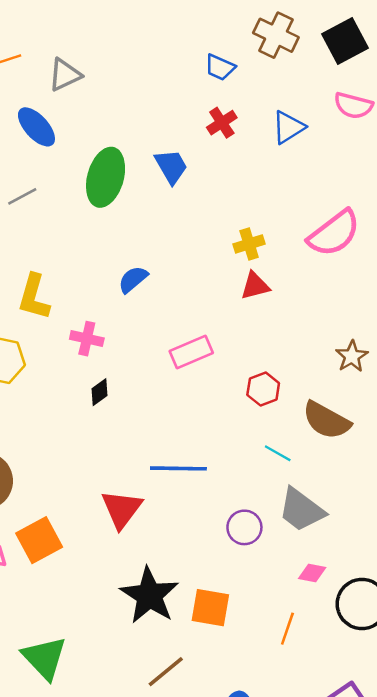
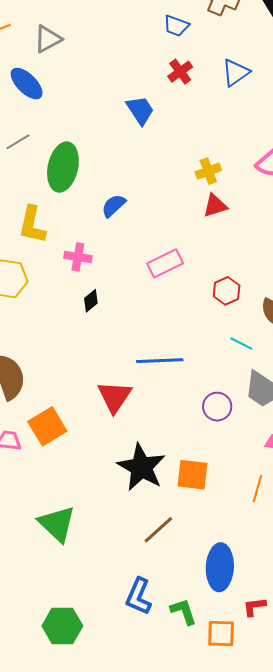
green ellipse: (106, 177) -> (63, 167), moved

